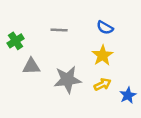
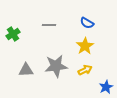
gray triangle: (31, 66) -> (26, 70), moved
blue star: (128, 95) -> (106, 87), moved

